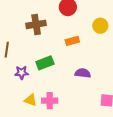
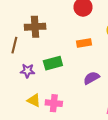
brown cross: (36, 24) -> (35, 27), moved
purple semicircle: (83, 73) -> (91, 78), turned -42

